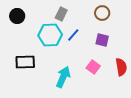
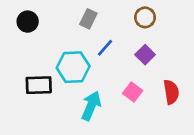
cyan hexagon: (50, 35) -> (73, 67), moved
purple square: (102, 40) -> (145, 55), turned 32

